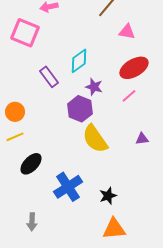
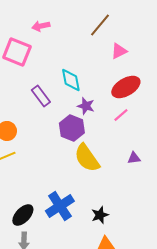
pink triangle: (127, 32) -> (119, 51), turned -36
cyan diamond: (79, 61) -> (71, 80), turned -65
black ellipse: (31, 164) -> (23, 215), moved

